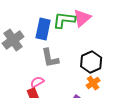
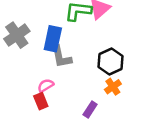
blue rectangle: (43, 29) -> (53, 39), moved

